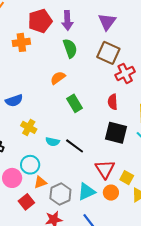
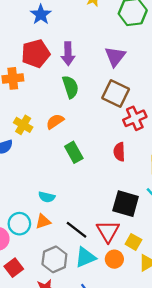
yellow cross: (29, 127) -> (23, 125), moved
black square: (116, 133) -> (126, 204), moved
black line: (75, 146) -> (77, 230), moved
orange triangle: (40, 182) -> (43, 221), moved

